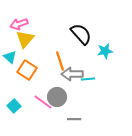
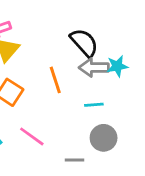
gray arrow: (72, 74) -> (94, 68), moved
gray circle: (57, 97) -> (104, 138), moved

